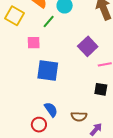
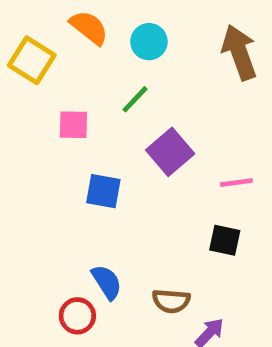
green line: (49, 22) -> (135, 99), moved
purple square: (88, 46) -> (170, 152), moved
blue square: (48, 71) -> (103, 191), size x0.7

